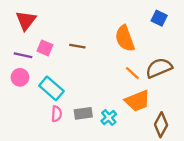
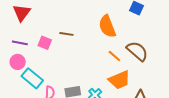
pink square: (45, 48) -> (45, 43), moved
brown semicircle: (159, 68) -> (137, 51), turned 65
cyan rectangle: (51, 88) -> (32, 78), moved

